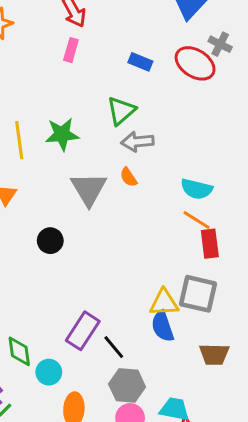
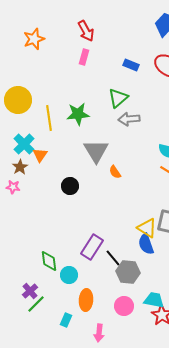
orange semicircle: (129, 177) -> (115, 172), moved
yellow triangle: (164, 303) -> (147, 228), turned 35
gray hexagon: (127, 385) -> (128, 272), moved

